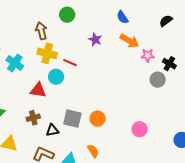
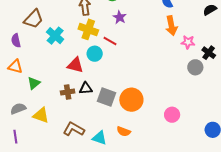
purple star: (95, 39) -> (120, 17), moved
orange arrow: (129, 41) -> (171, 26), turned 42
orange circle: (98, 119) -> (131, 100), size x1.5
black triangle: (52, 130) -> (86, 88), moved
orange semicircle: (93, 151) -> (124, 131), turned 136

